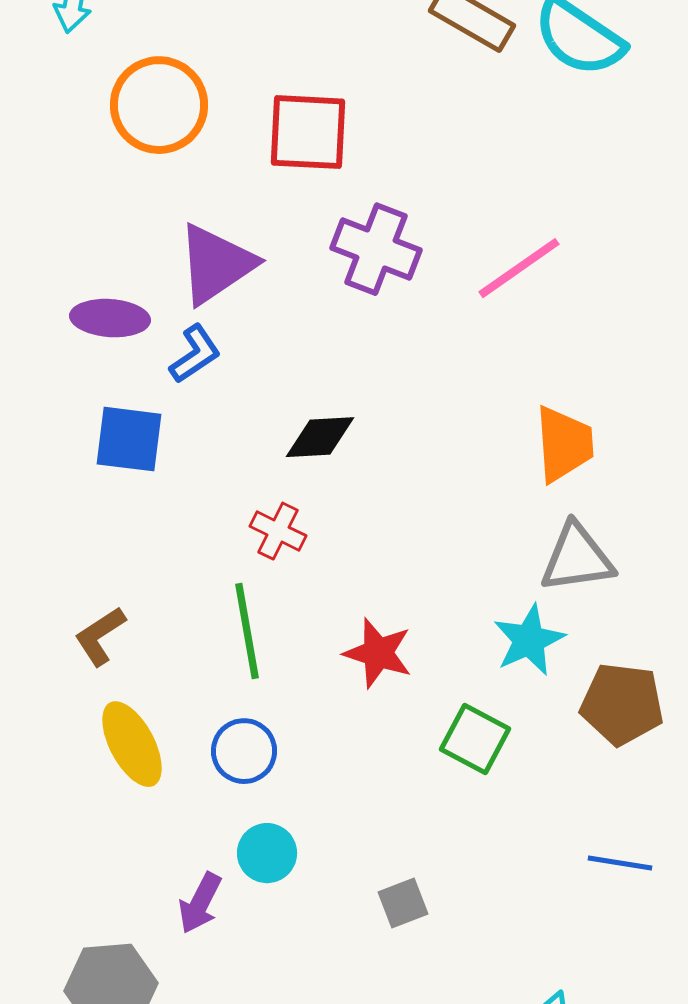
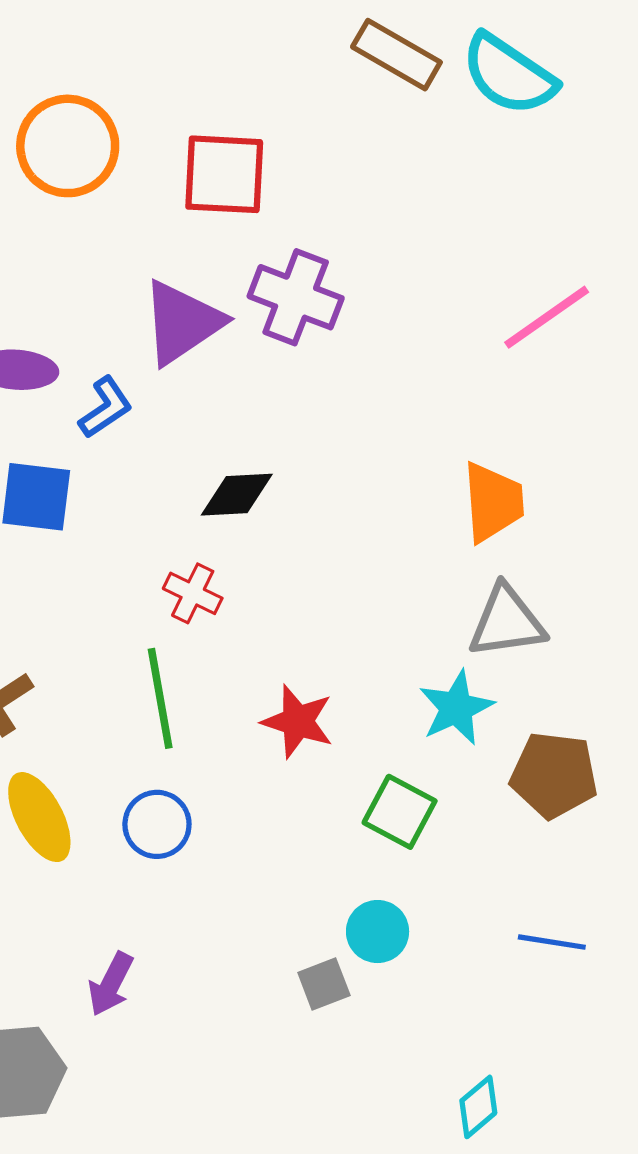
purple triangle: (216, 264) -> (182, 322), moved
pink line: (519, 268) -> (547, 317), moved
cyan circle: (267, 853) -> (378, 932), moved

